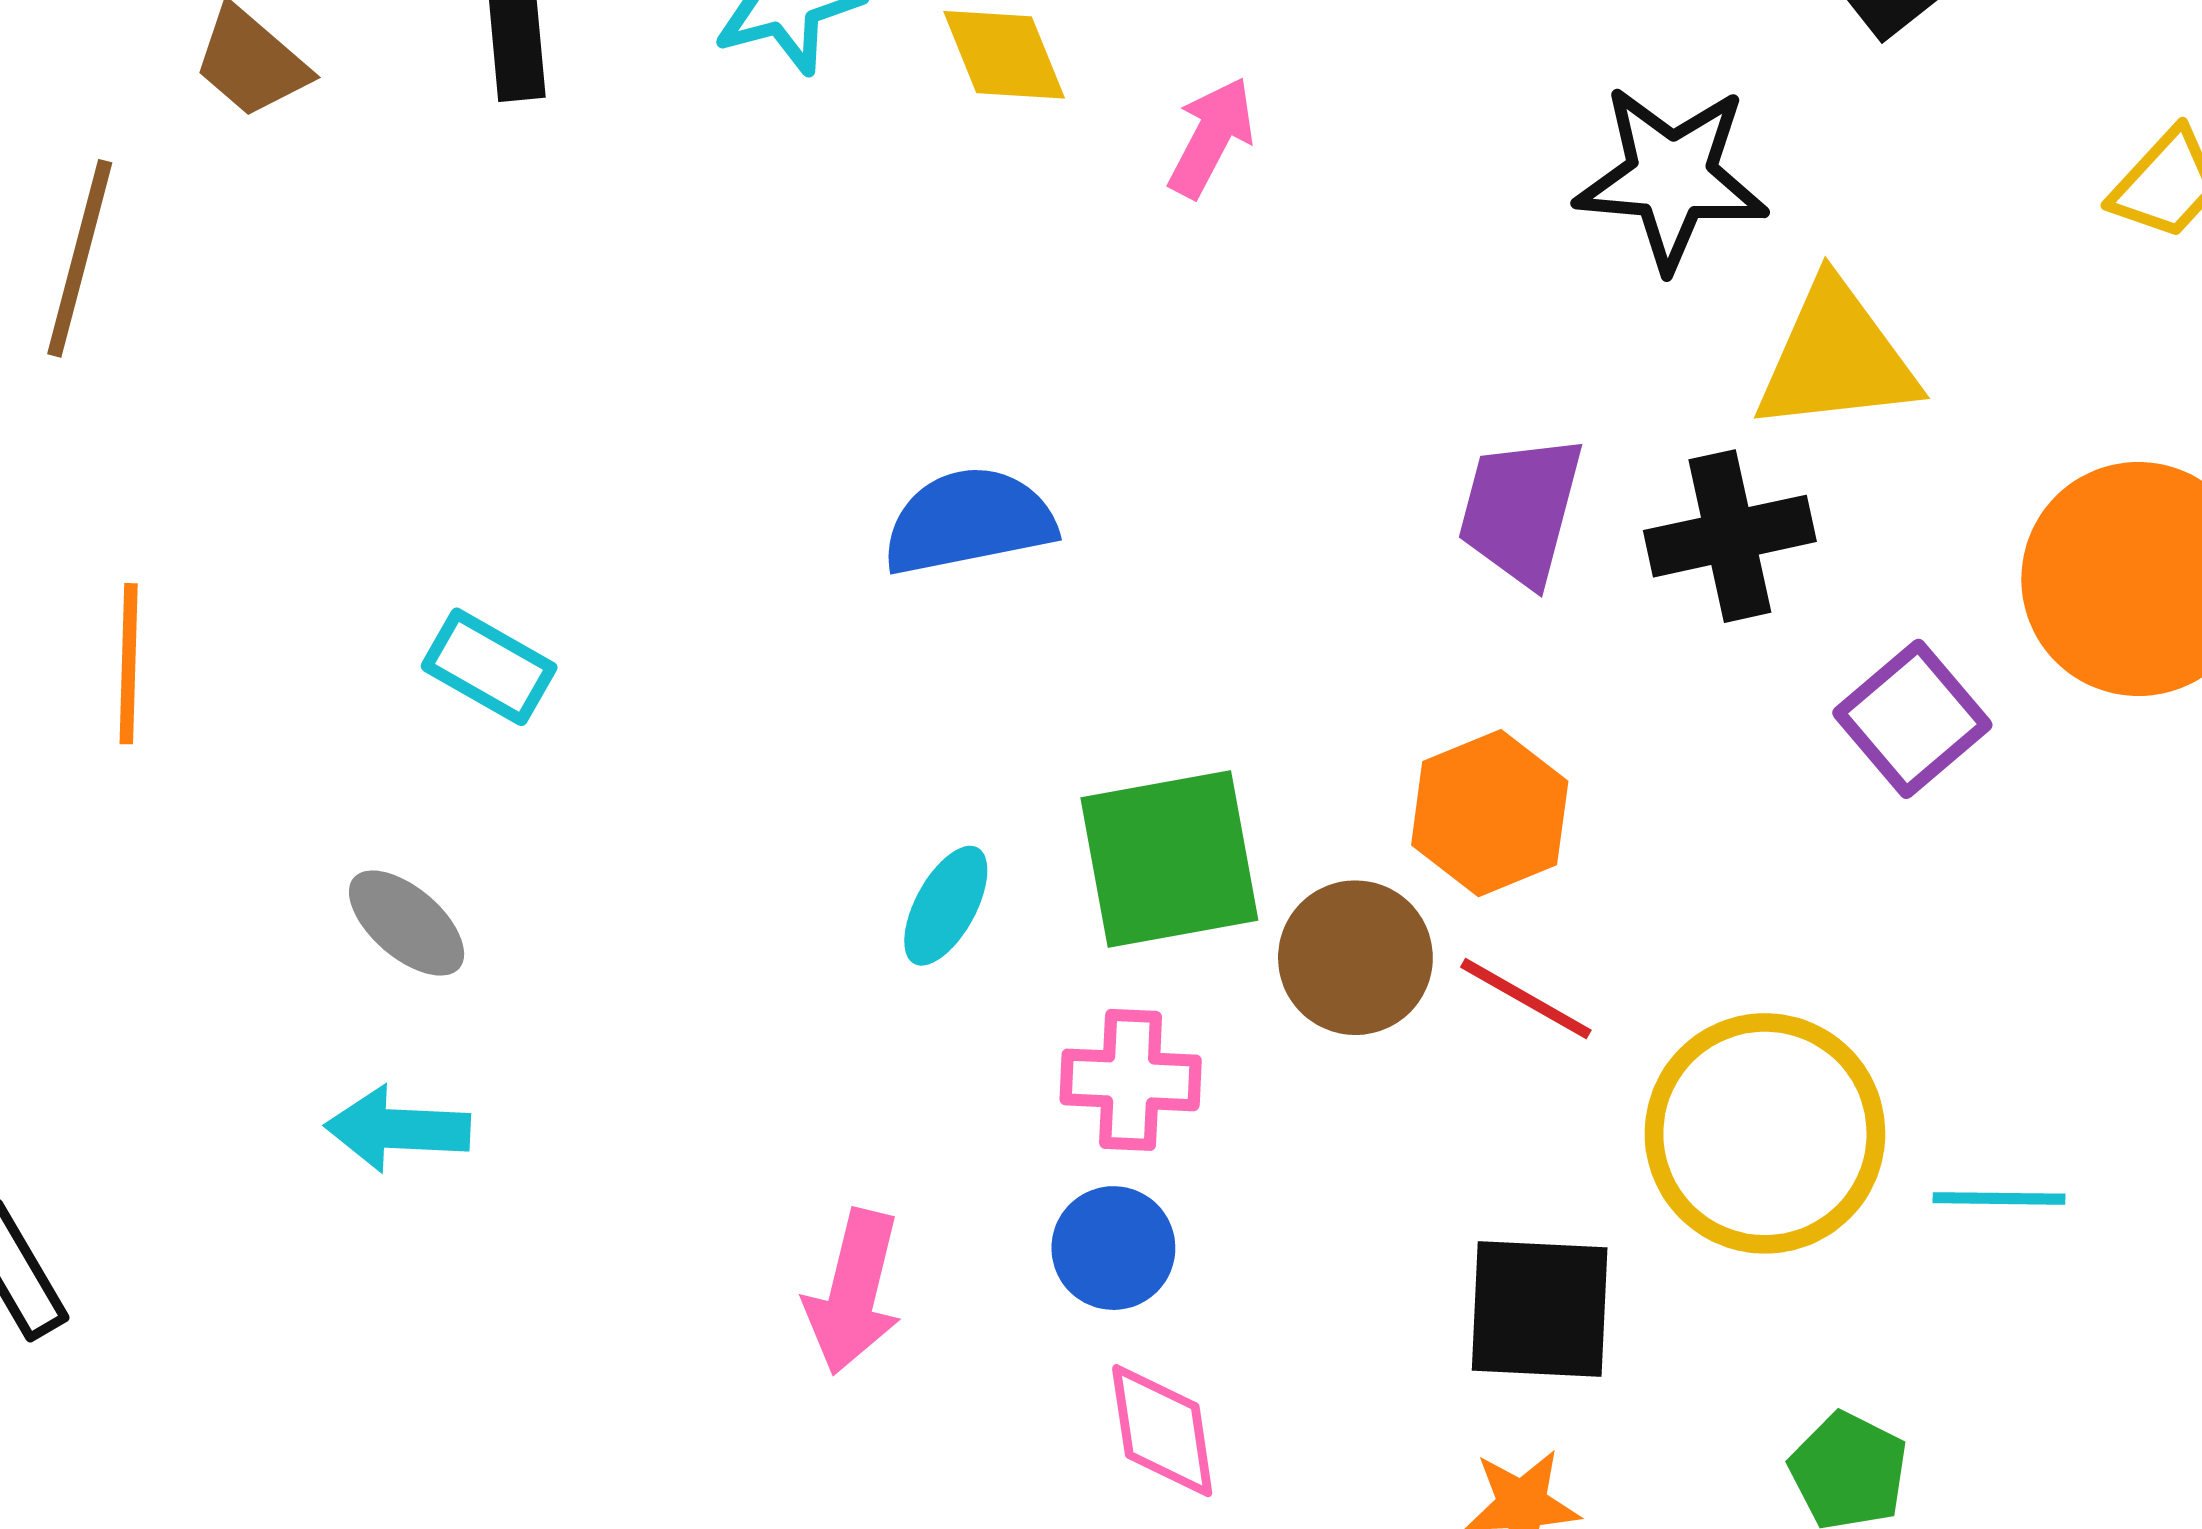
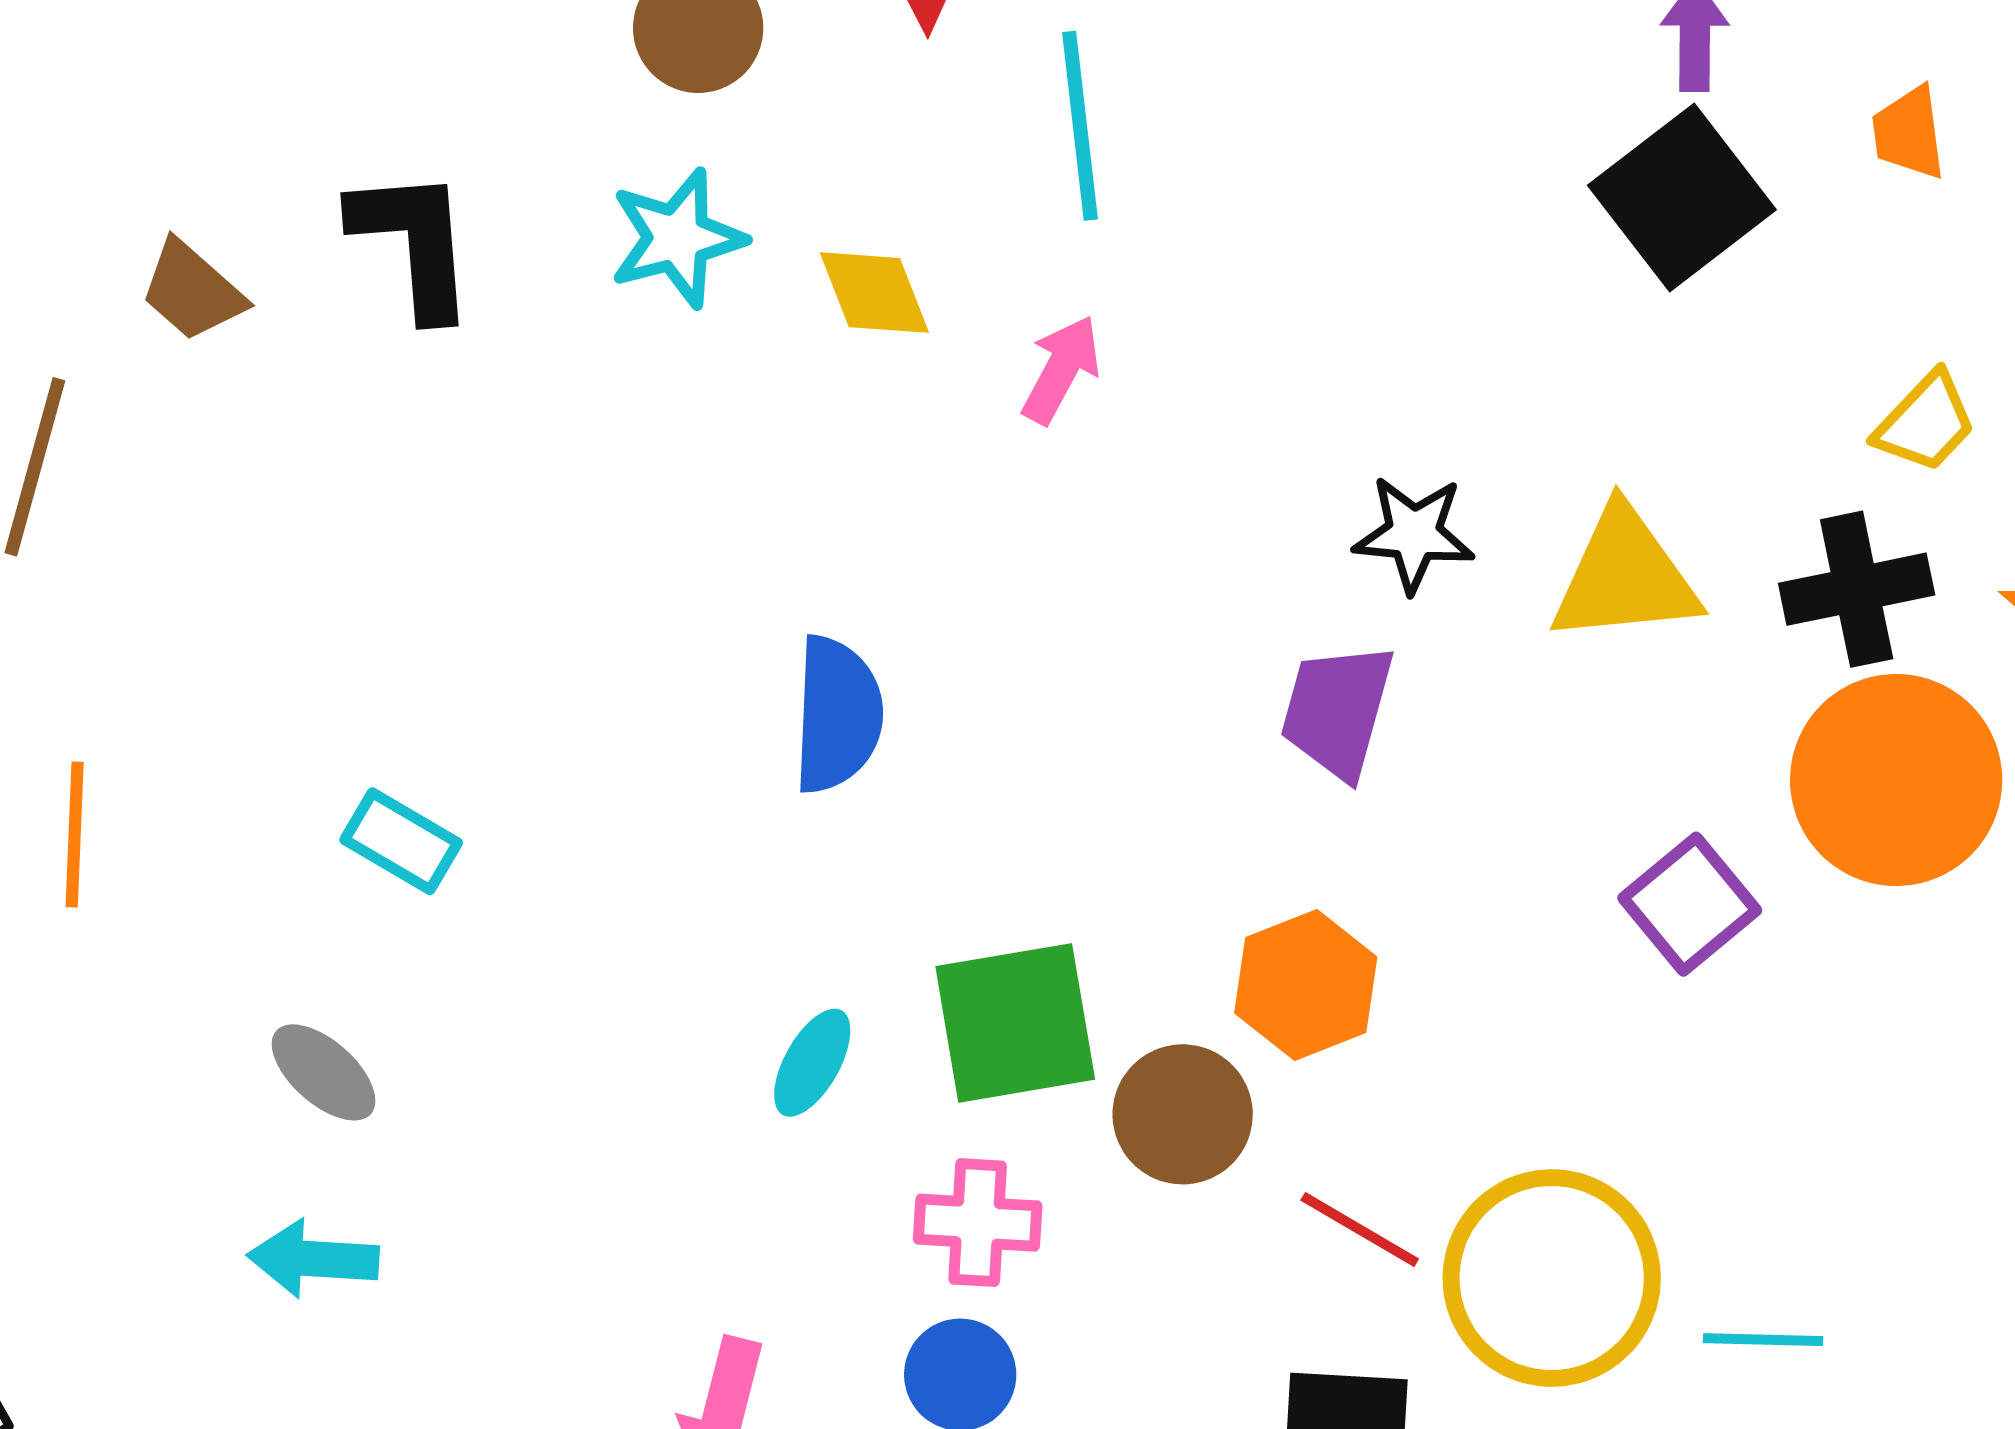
black star: (1671, 177) -> (1414, 534), moved, size x0.7
blue semicircle: (969, 521) -> (837, 715), turned 103
black cross: (1730, 536) -> (1857, 589), moved
red line: (1526, 999) -> (1360, 1229), moved

